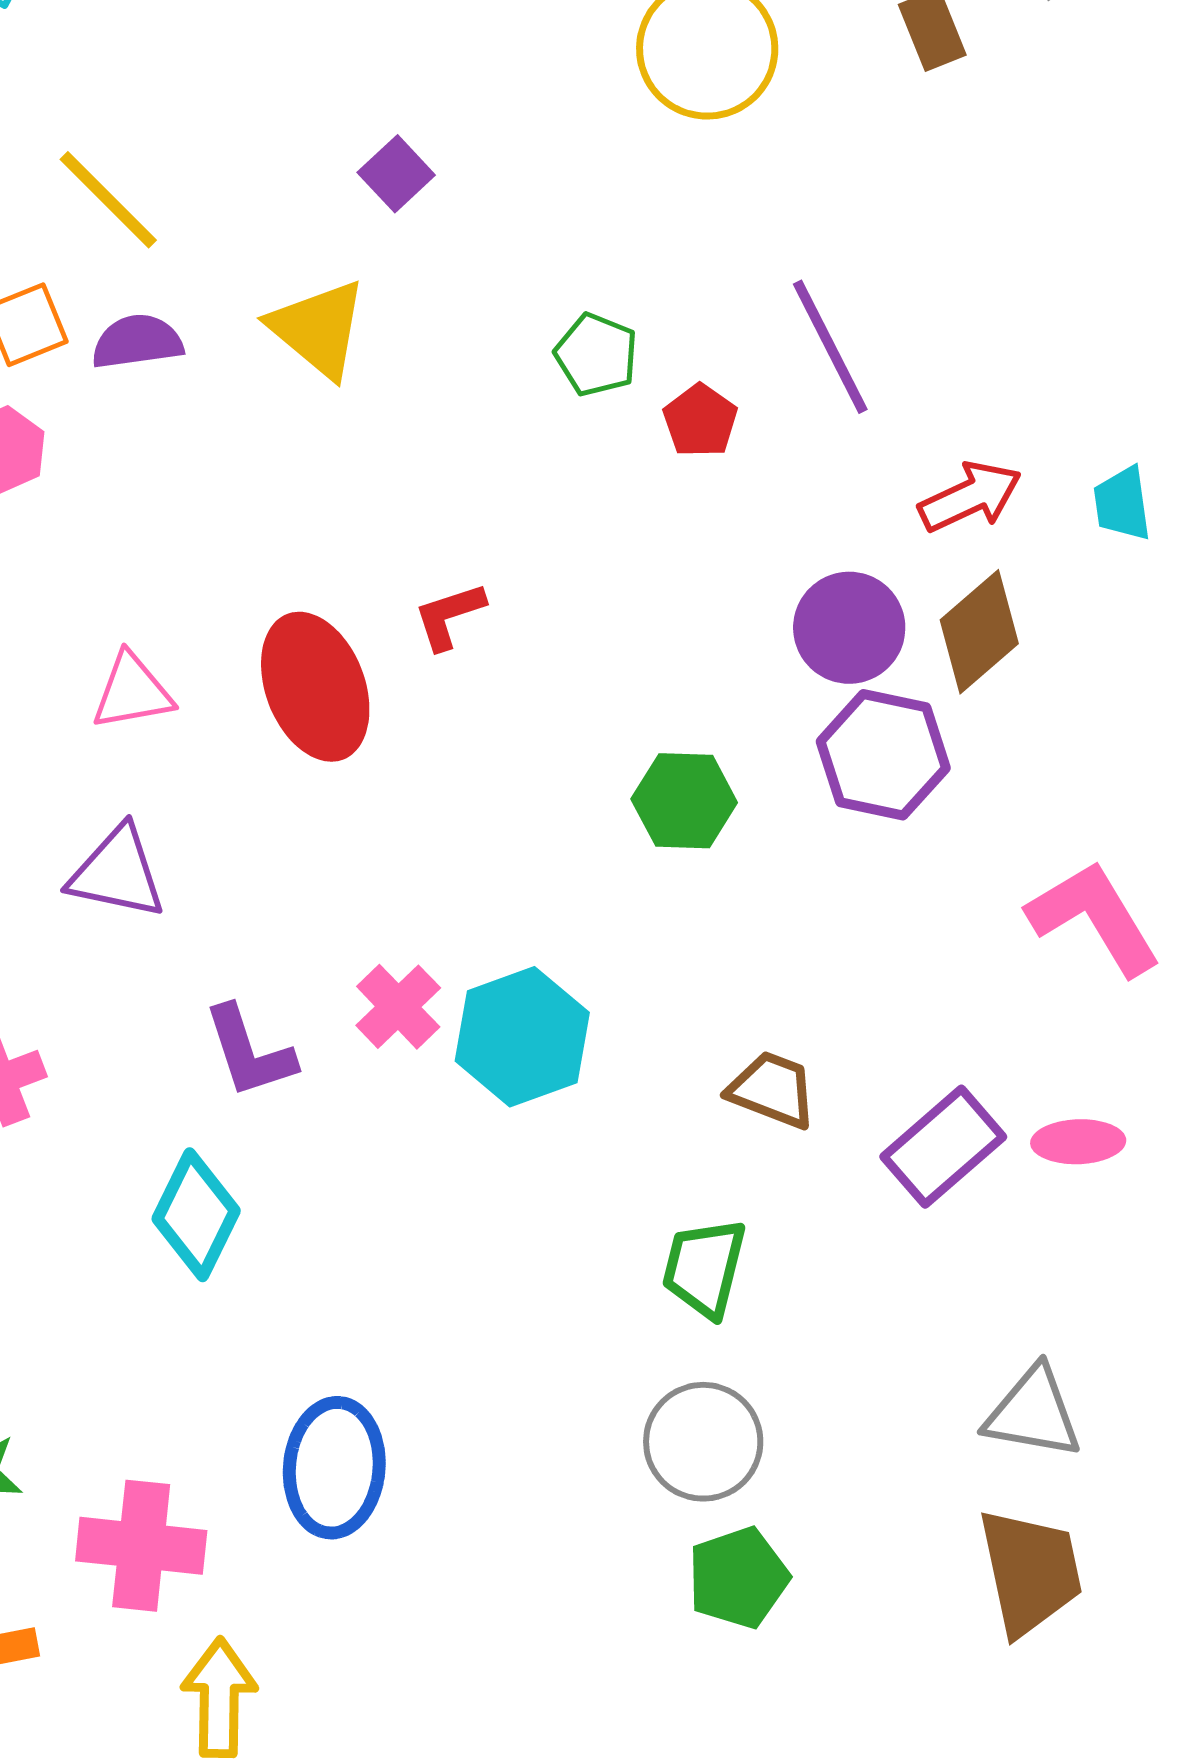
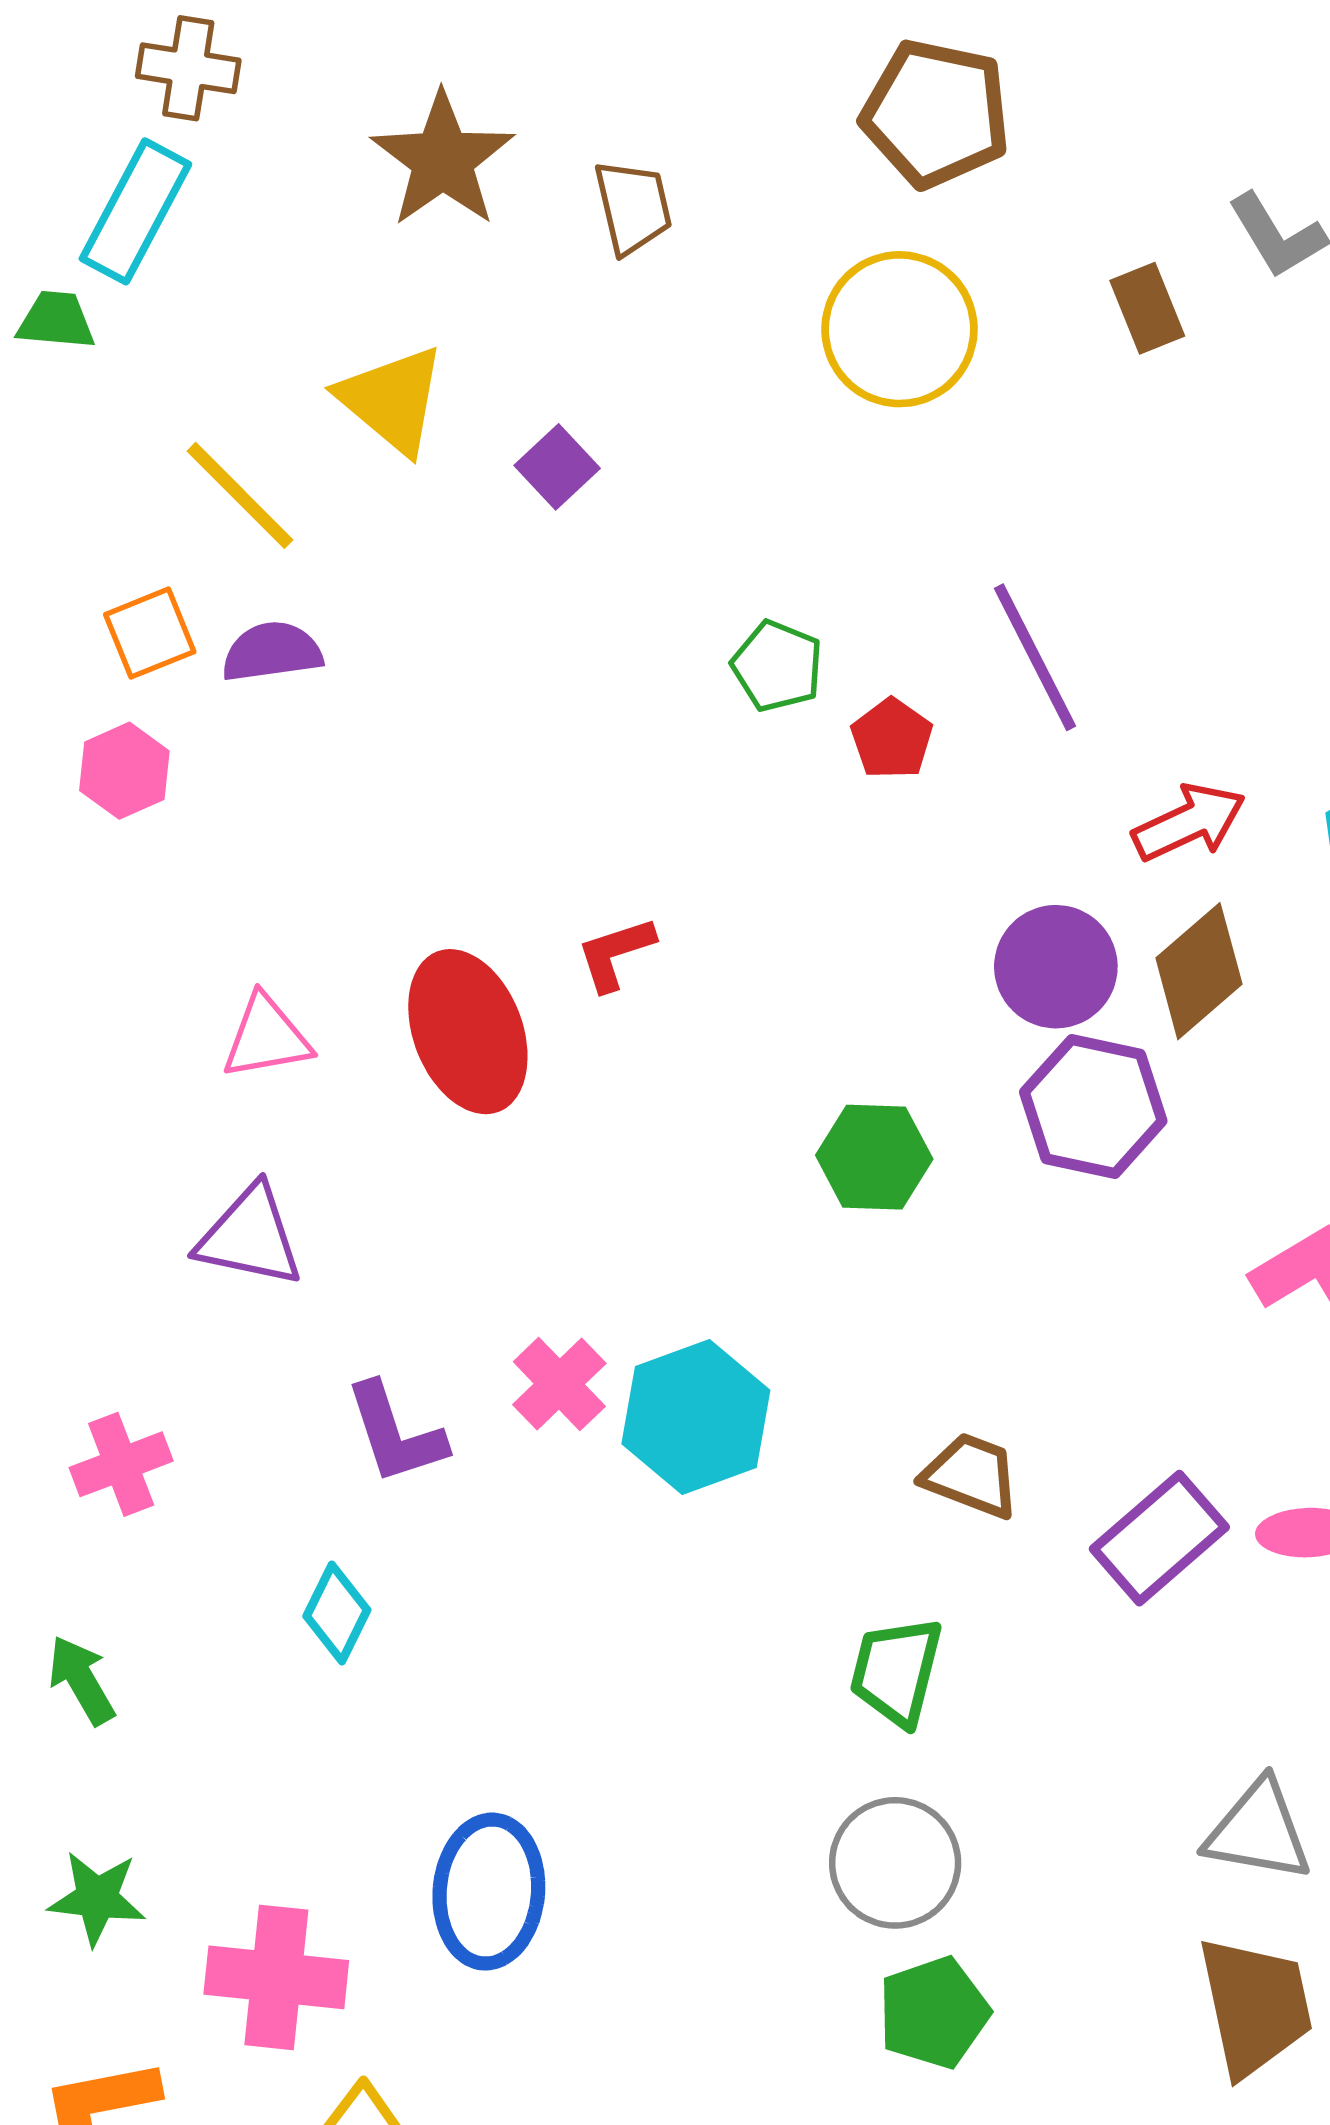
yellow triangle: (318, 329) -> (392, 400), moved
cyan diamond: (196, 1215) -> (337, 1613), size x0.7

